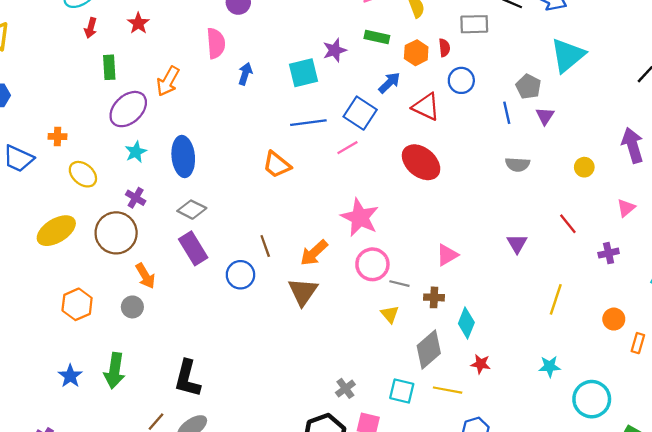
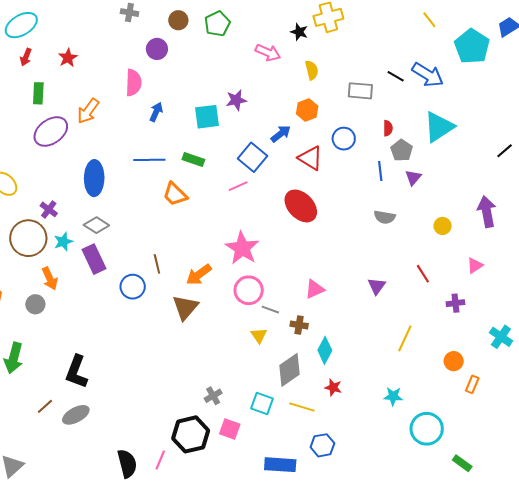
green rectangle: (377, 37) -> (193, 159), moved
red semicircle: (444, 48) -> (388, 128), moved
blue line: (308, 123) -> (149, 160), moved
cyan star: (136, 152) -> (63, 242), moved

